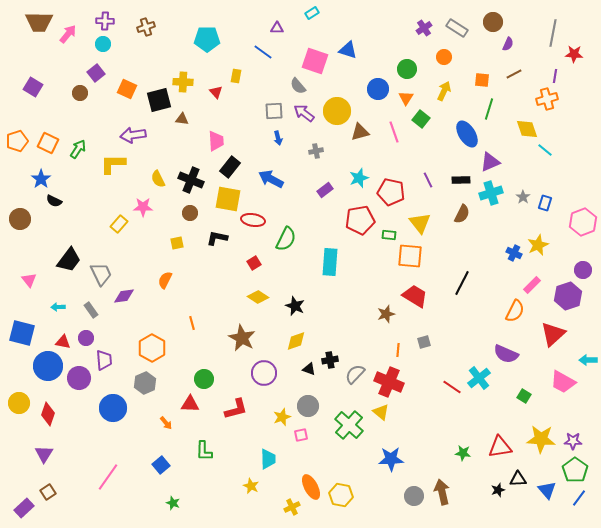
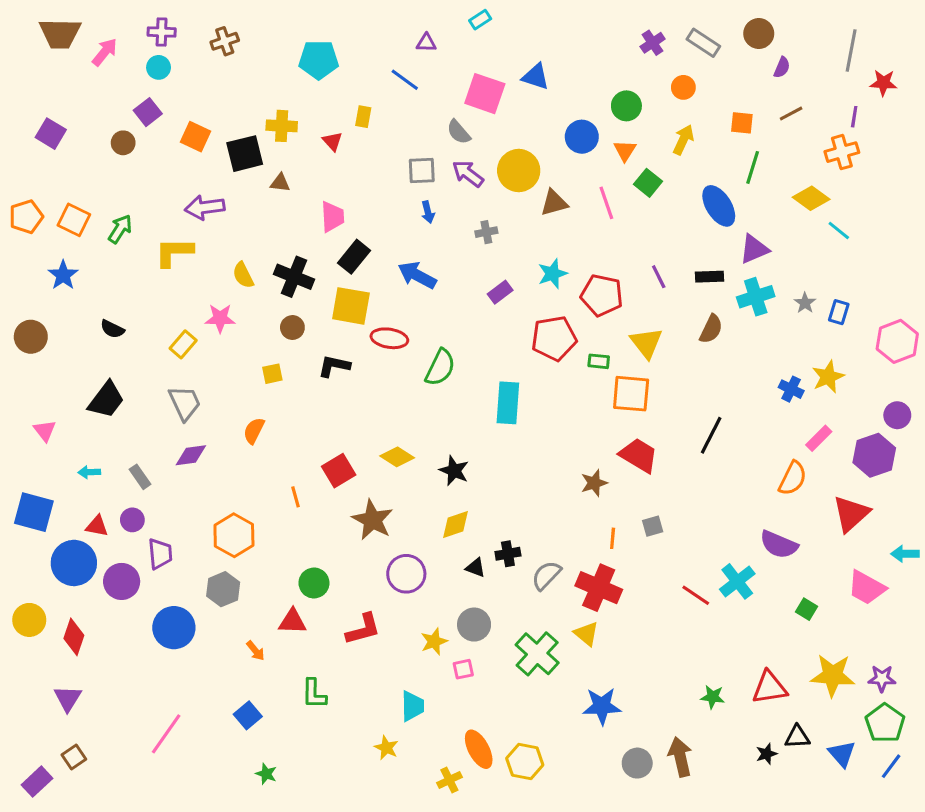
yellow diamond: (527, 129) -> (811, 198), turned -35
black semicircle: (54, 201) -> (112, 329), moved
red square: (254, 263) -> (339, 471), moved, size x1.5
gray trapezoid: (101, 274) -> (185, 403), moved

